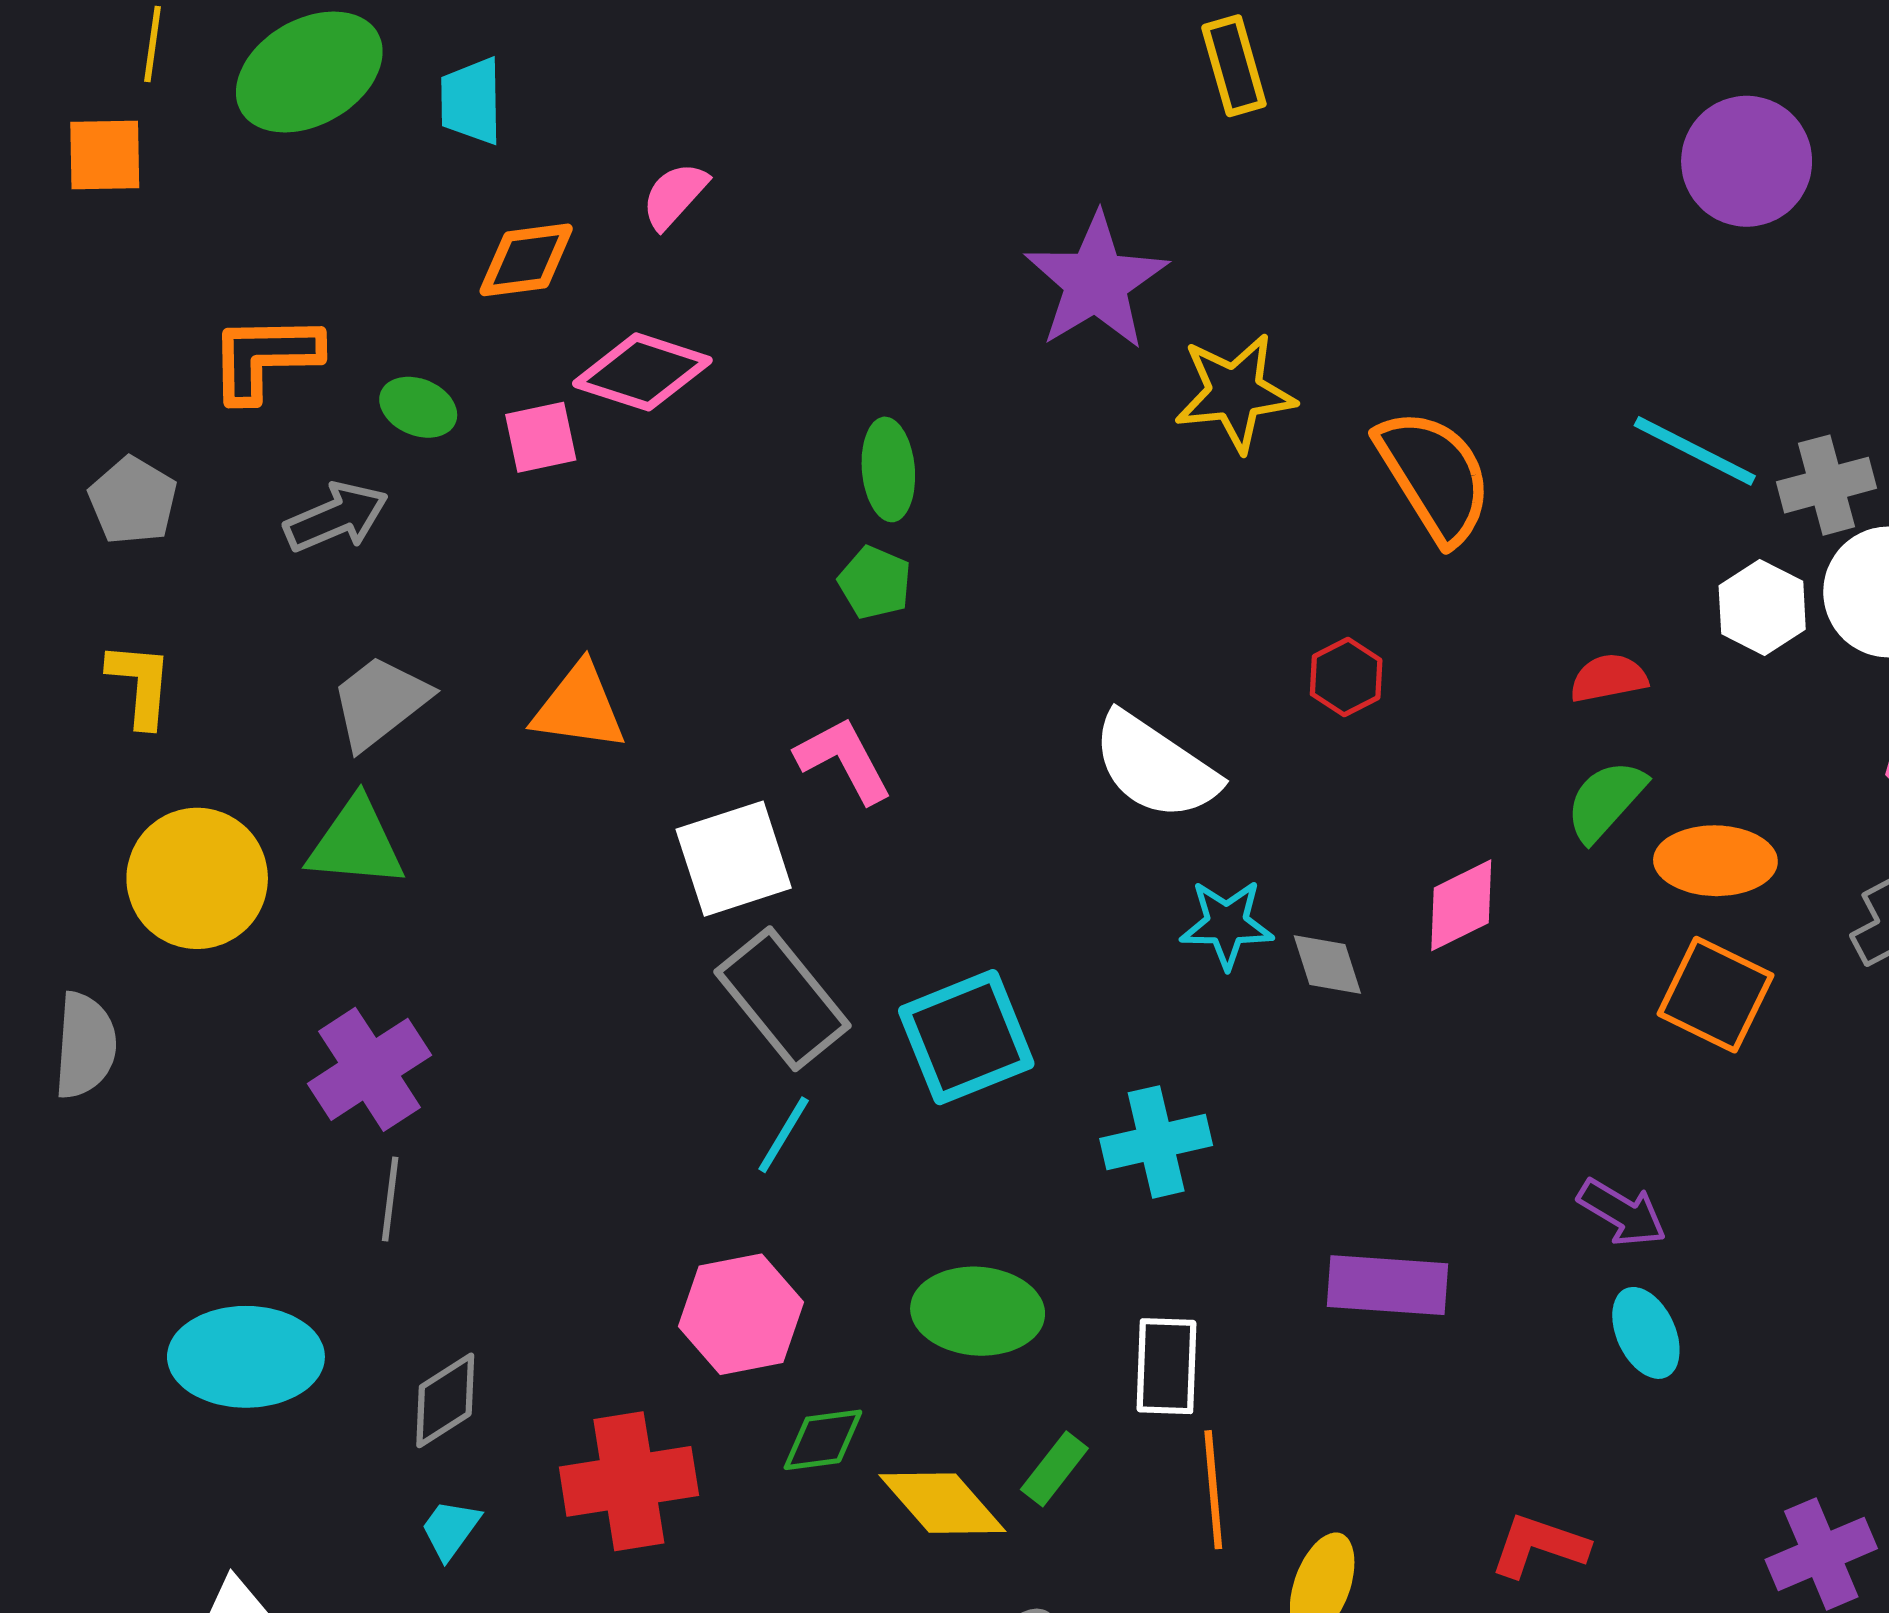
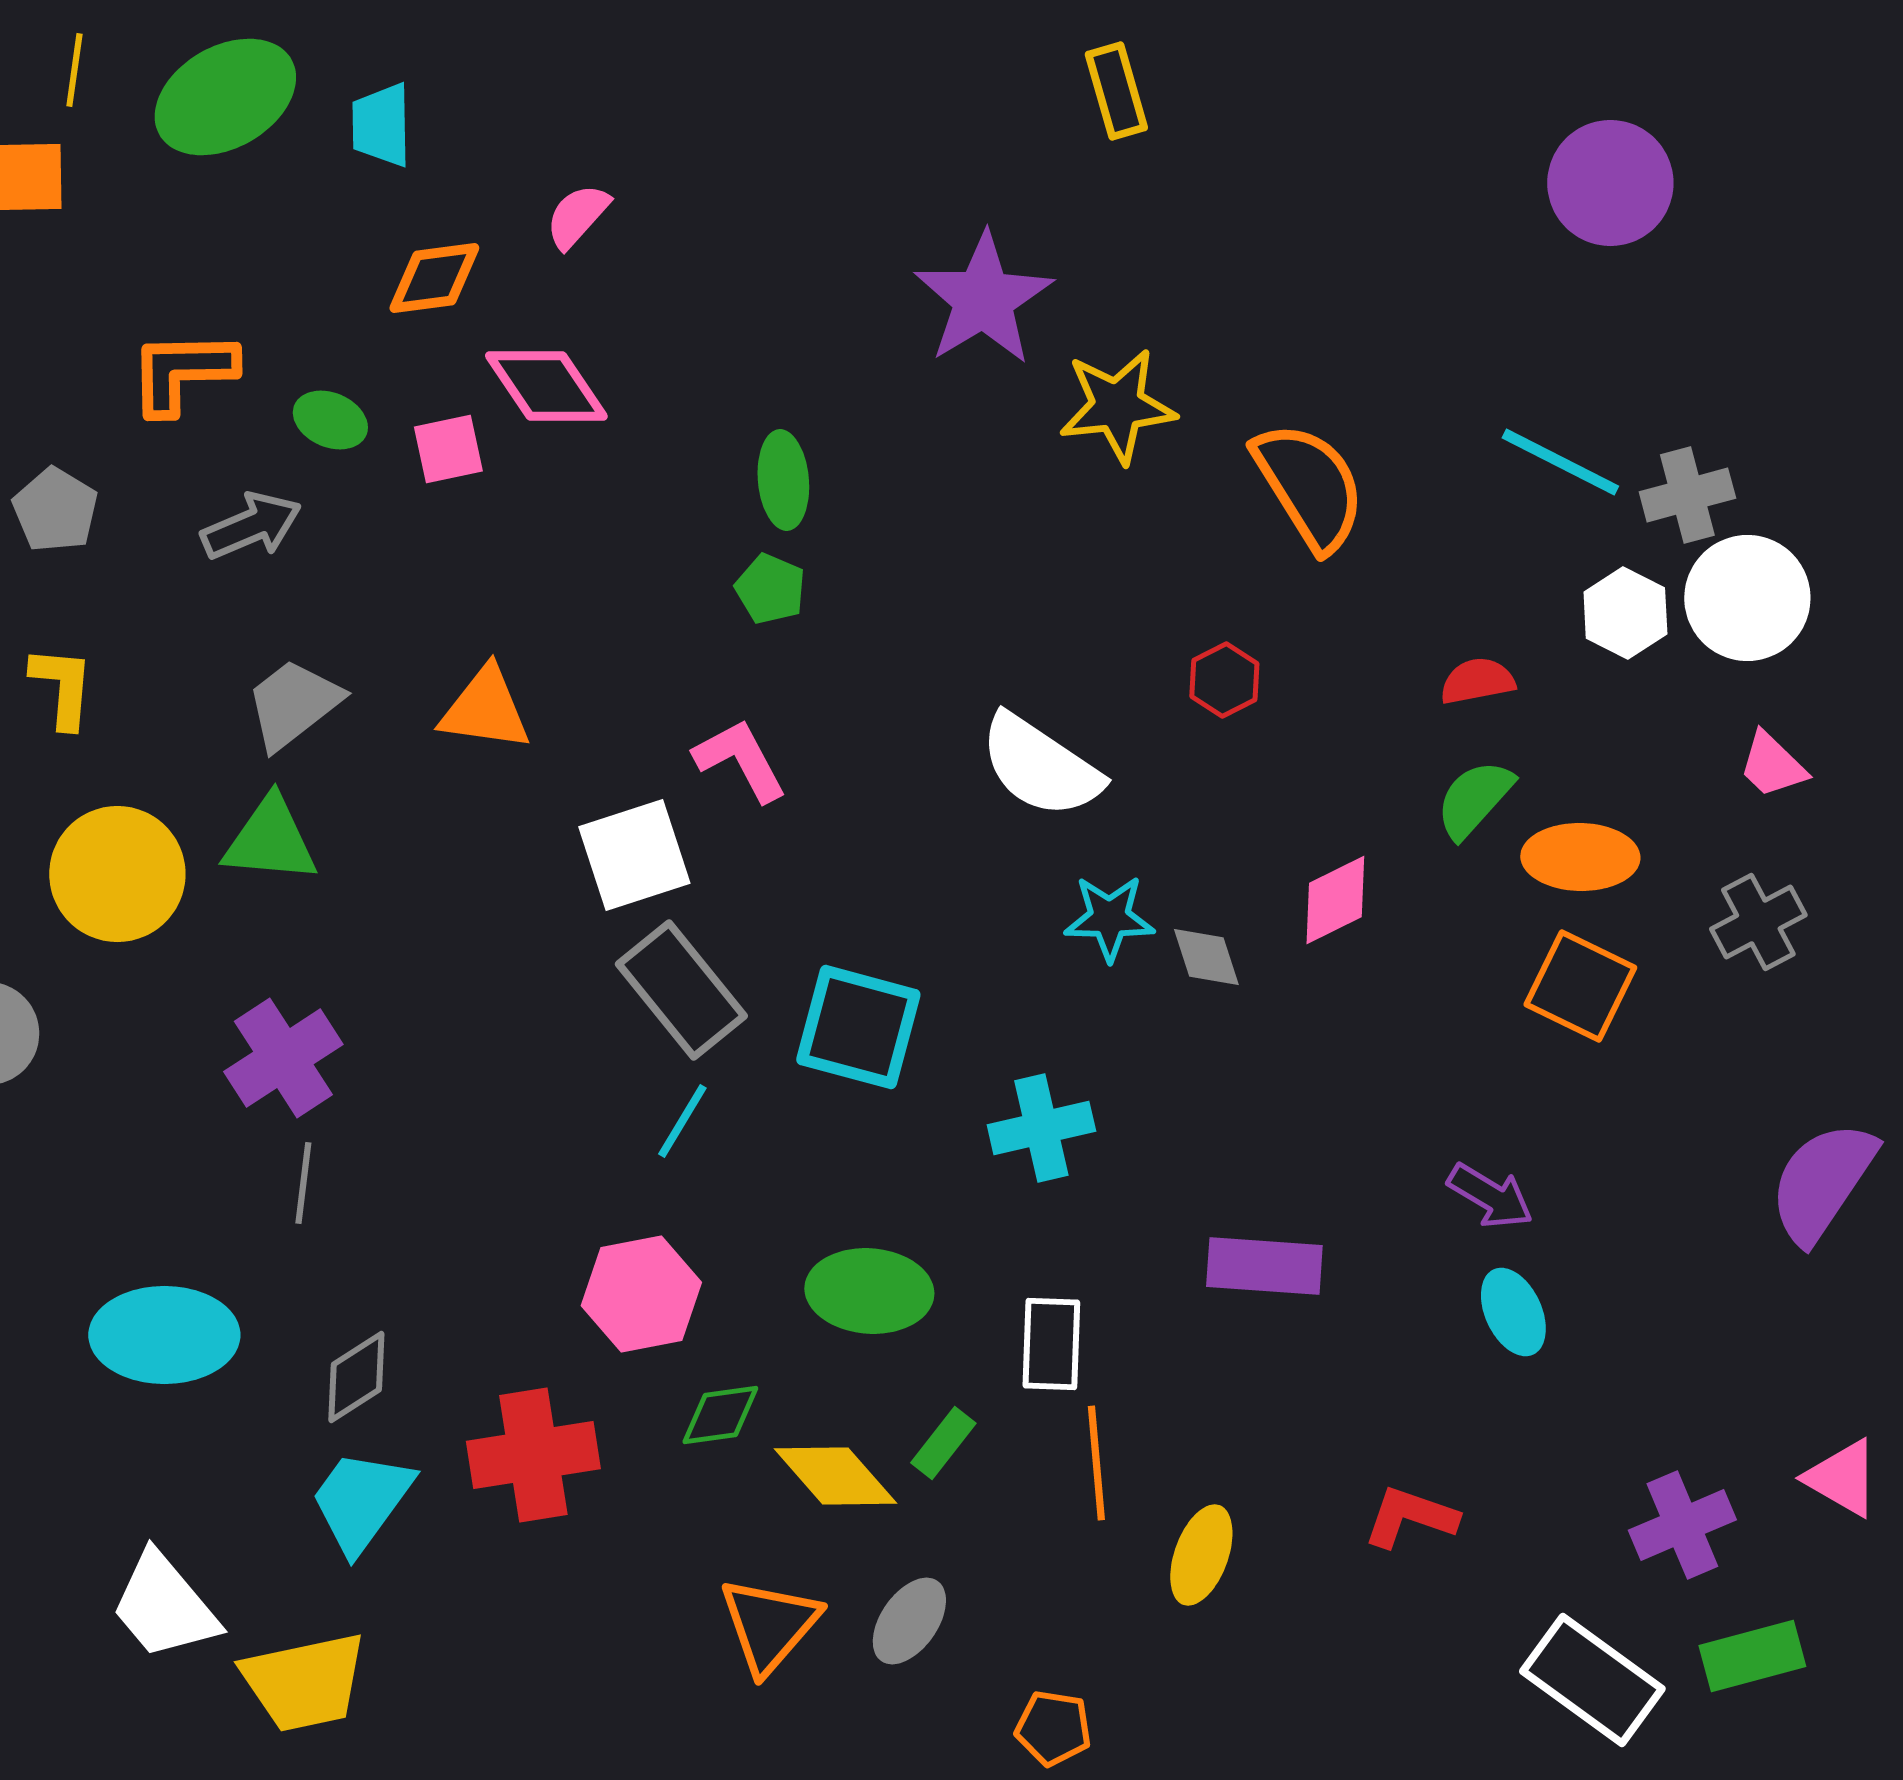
pink diamond: (642, 372) -> (546, 386), turned 38
cyan square: (966, 1037) -> (858, 1027), turned 37
cyan trapezoid: (450, 1529) -> (361, 1501), size x1.8

